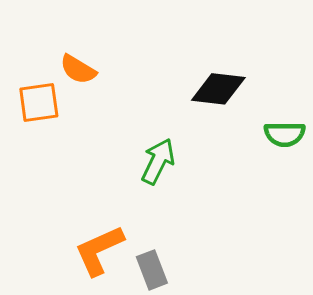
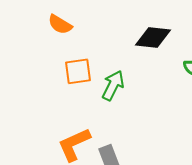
orange square: (39, 103) -> (78, 71), moved

